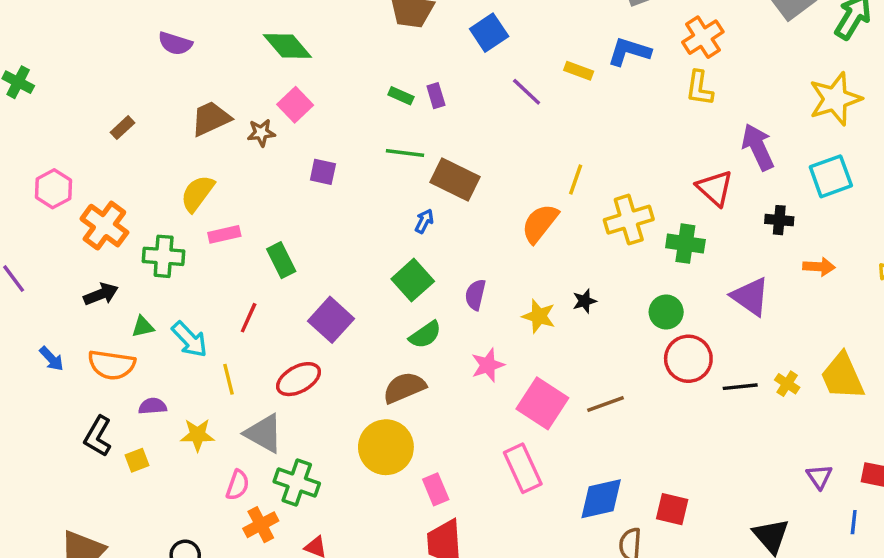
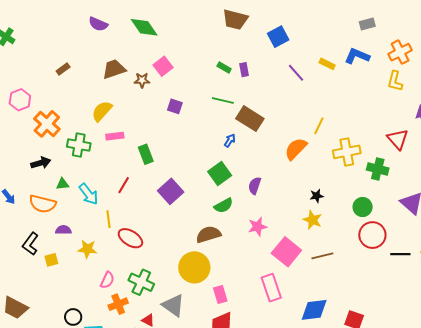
green diamond: (287, 46) -> (144, 27), moved
yellow star: (539, 316) -> (312, 220), moved
red ellipse: (299, 379) -> (130, 238), moved, turned 55
gray triangle: (264, 433) -> (173, 305), moved

